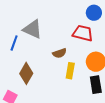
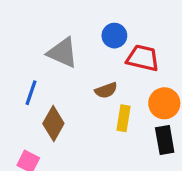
blue circle: (94, 13) -> (114, 36), moved
blue line: (14, 43) -> (31, 93), moved

